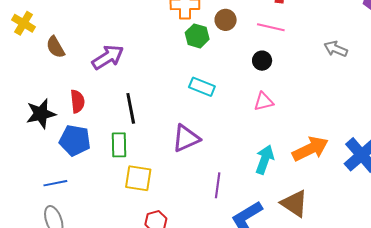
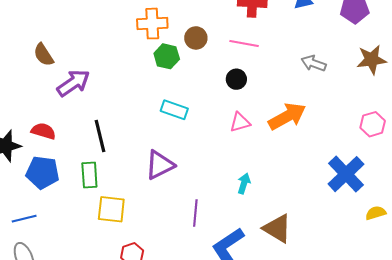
brown semicircle: (55, 47) -> (44, 55), moved
red semicircle: (77, 101) -> (43, 131), turned -65
orange arrow: (310, 149) -> (287, 116), moved
cyan arrow: (265, 160) -> (244, 184), size x0.7

